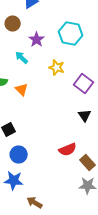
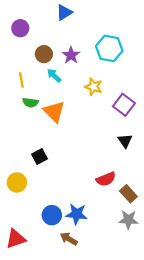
brown circle: (13, 24) -> (44, 54), moved
orange triangle: (22, 90) -> (54, 112), size x1.5
blue circle: (19, 155) -> (52, 215), moved
blue star: (14, 181) -> (77, 214), moved

